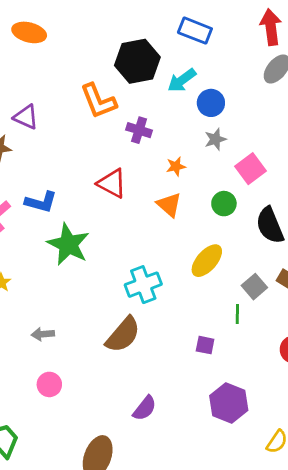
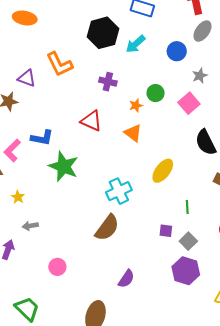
orange L-shape: (98, 101) -> (59, 64), moved
blue circle: (211, 103) -> (177, 51), moved
gray star: (215, 139) -> (200, 76), moved
green circle: (224, 204) -> (156, 93), moved
gray square: (254, 287) -> (188, 241), moved
gray arrow: (43, 334) -> (30, 226), moved

